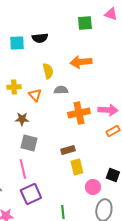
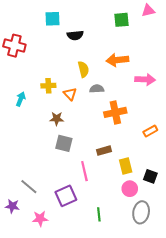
pink triangle: (111, 14) -> (148, 11), turned -32
cyan square: (17, 43) -> (53, 19), moved
pink arrow: (108, 110) -> (145, 80), moved
yellow rectangle: (77, 167) -> (126, 166), moved
pink line: (23, 169) -> (84, 171), moved

